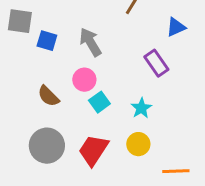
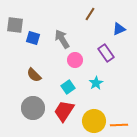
pink circle: (84, 80) -> (75, 60), moved
cyan square: (99, 102) -> (68, 87), moved
yellow circle: (138, 144) -> (94, 121), moved, size x1.5

